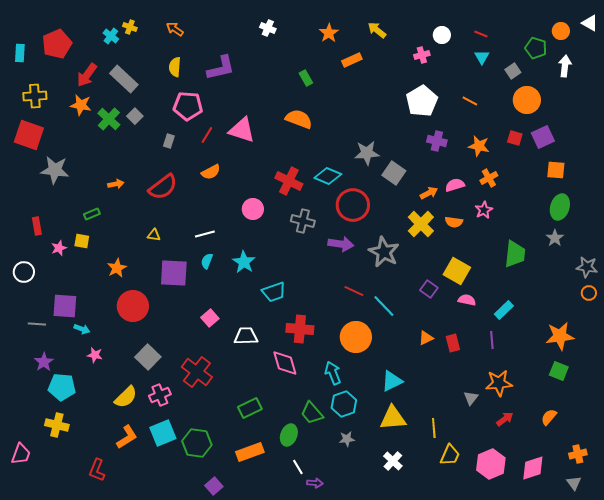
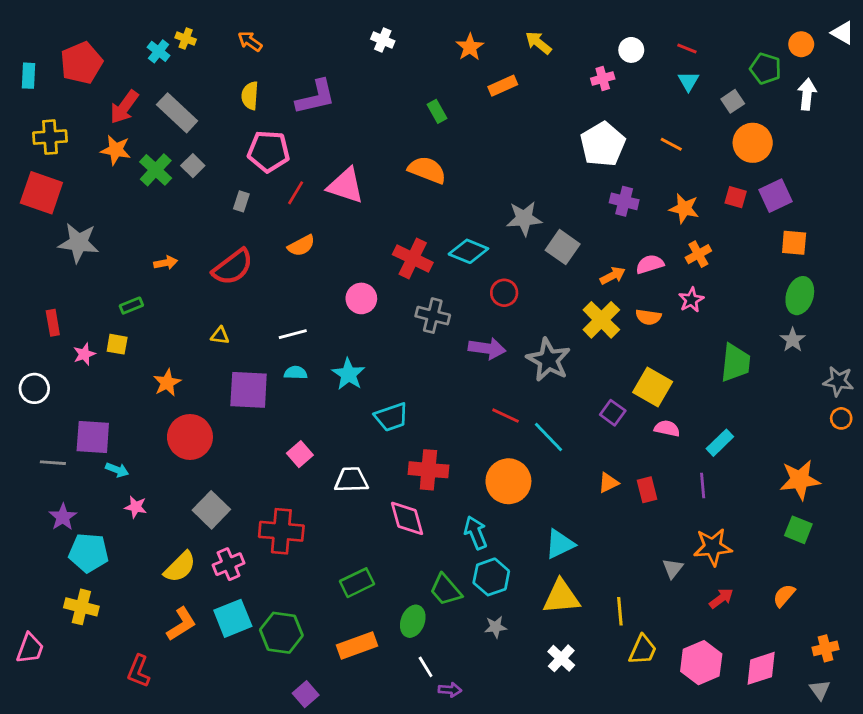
red circle: (353, 205) -> (504, 293), size x0.6
cyan semicircle: (207, 261) -> (296, 373), turned 70
red cross: (197, 372) -> (281, 531), turned -32

